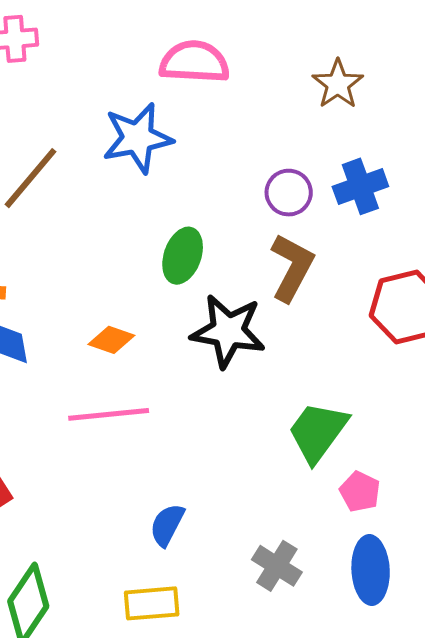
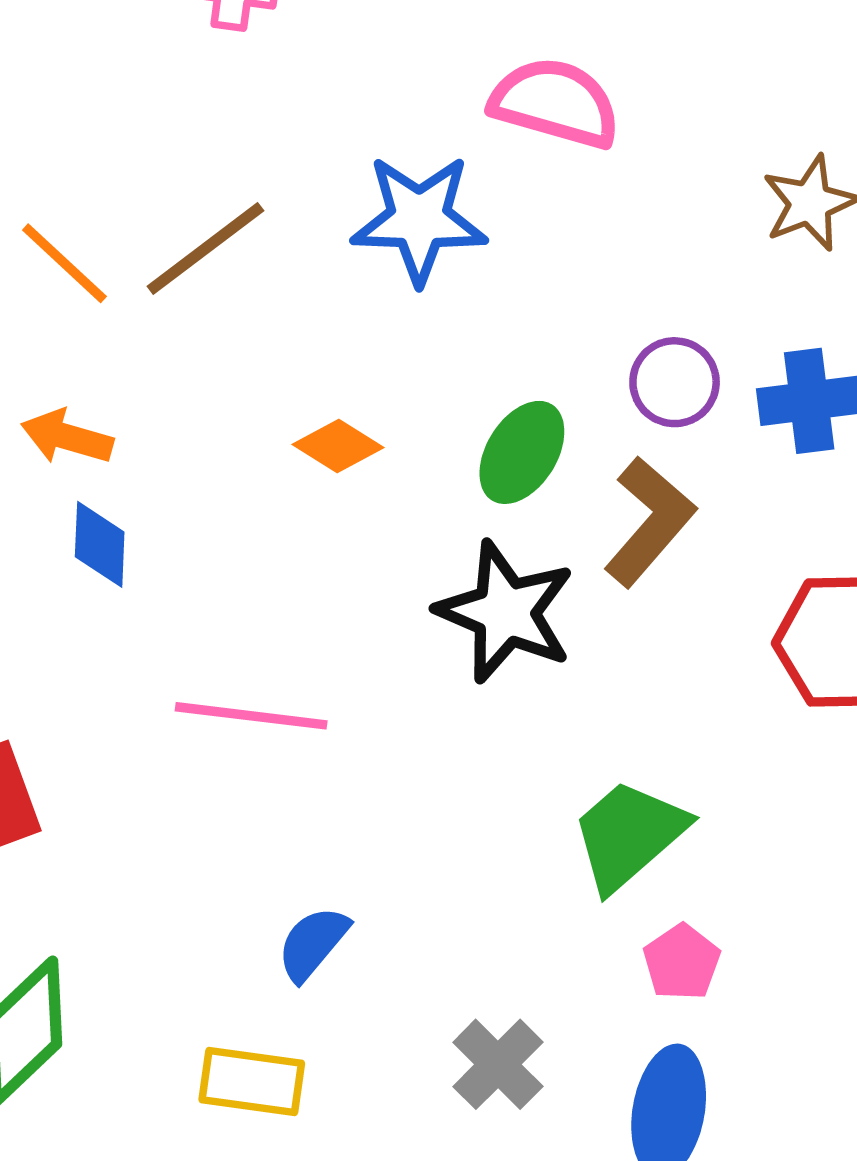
green ellipse: (183, 256) -> (522, 452), moved
orange diamond: (111, 340) -> (338, 446), moved

